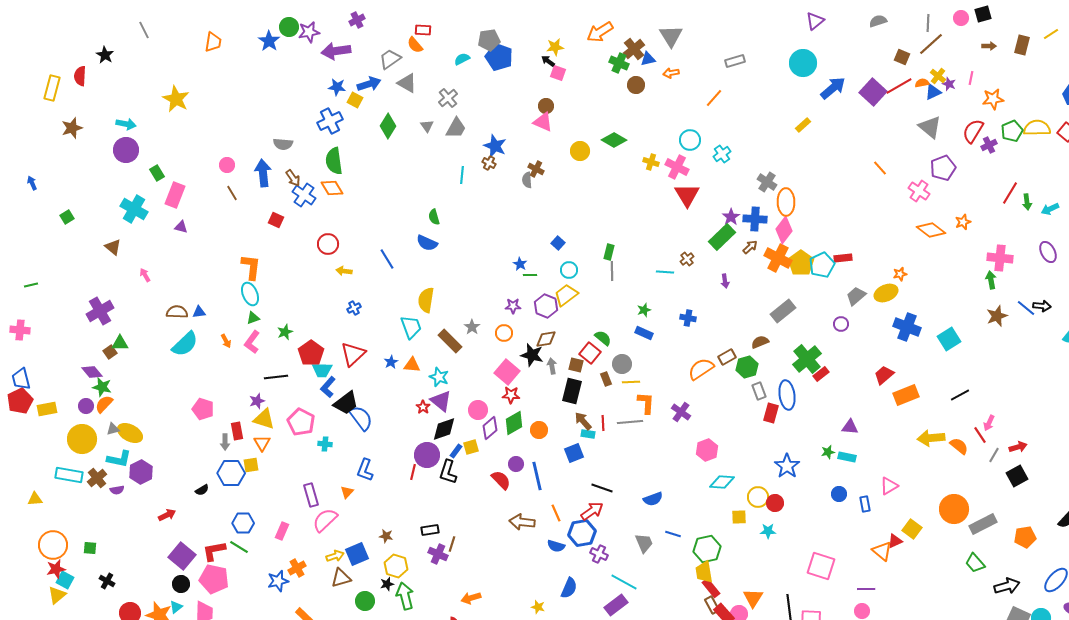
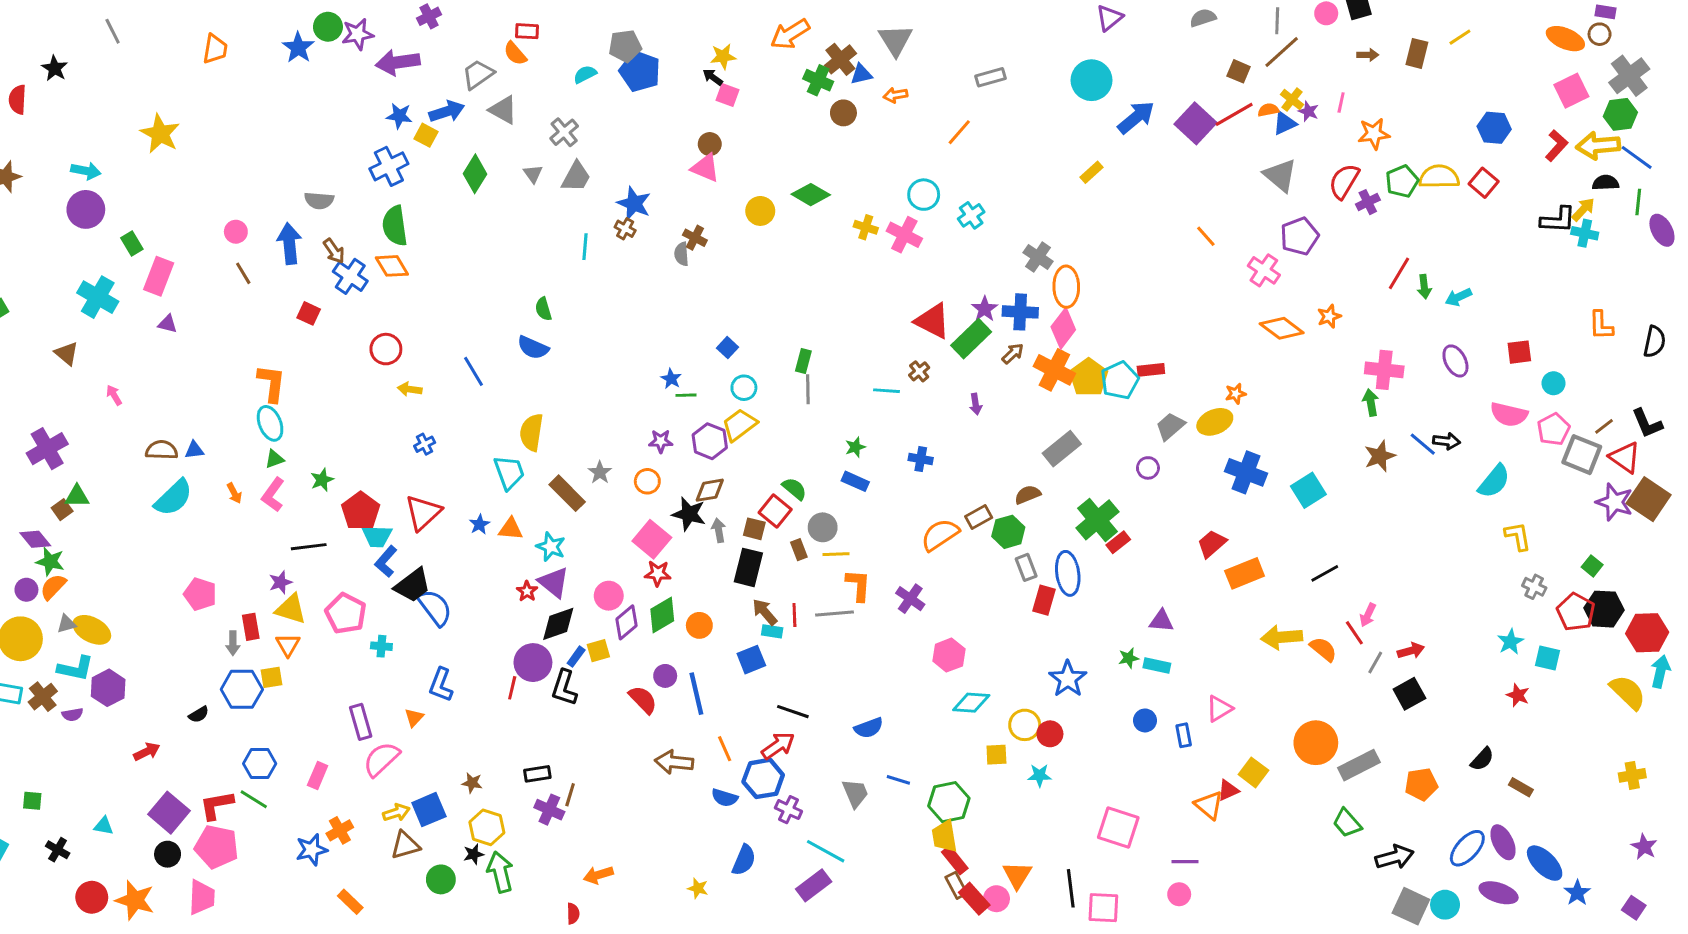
red triangle: (687, 195) -> (933, 321), moved, turned -32
cyan triangle: (176, 607) -> (104, 826), moved, turned 48

